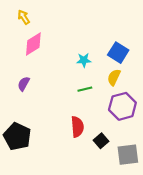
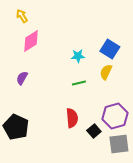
purple hexagon: (122, 106) -> (115, 116), moved

